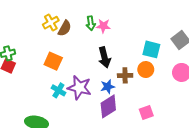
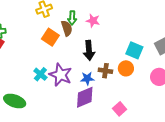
green arrow: (91, 23) -> (72, 18), moved
brown semicircle: (65, 28) -> (67, 28), moved, turned -56
orange square: (53, 61) -> (50, 37), moved
pink square: (146, 112) -> (120, 109), turned -32

